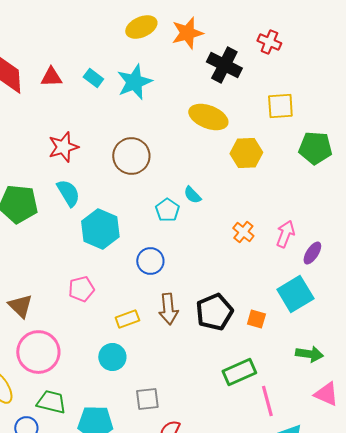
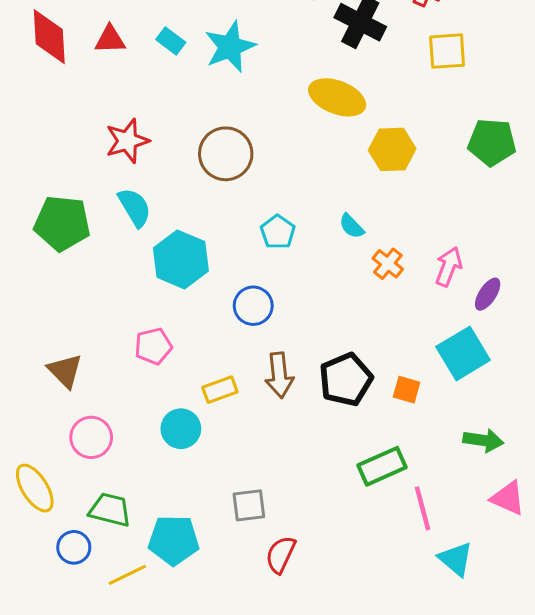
yellow square: (280, 106) -> (447, 51), moved
cyan semicircle: (192, 195) -> (352, 226), moved
pink circle: (38, 352) -> (91, 437), size x0.7
cyan circle: (112, 357) -> (181, 429), moved

